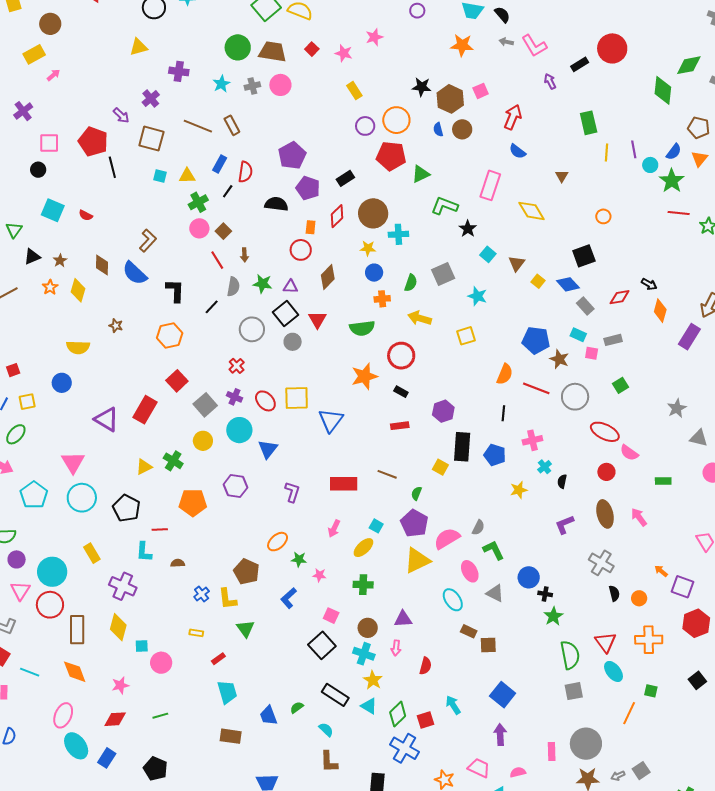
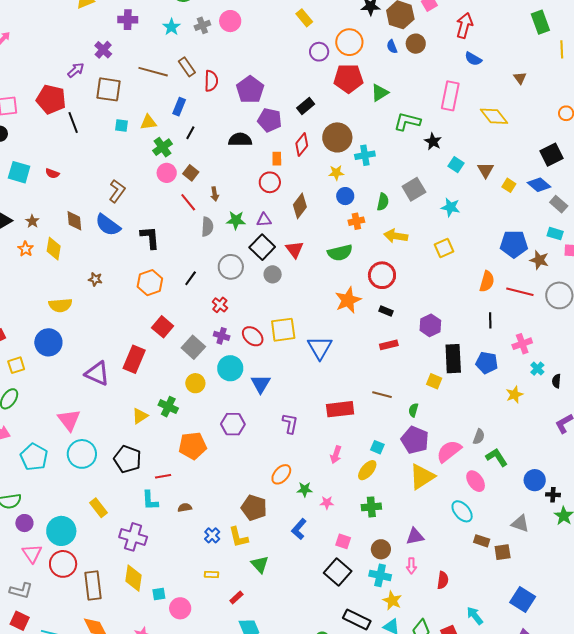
purple arrow: (121, 115) -> (76, 70), turned -78
red semicircle: (245, 172) -> (211, 81), moved
black line: (212, 307) -> (191, 278), moved
blue circle: (62, 383) -> (48, 342), size x1.4
gray triangle: (495, 593) -> (520, 524), moved

